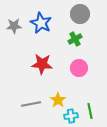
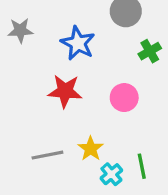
blue star: (41, 23) -> (78, 43), moved
green cross: (75, 39) -> (150, 51), moved
cyan cross: (71, 116) -> (111, 174), turned -32

